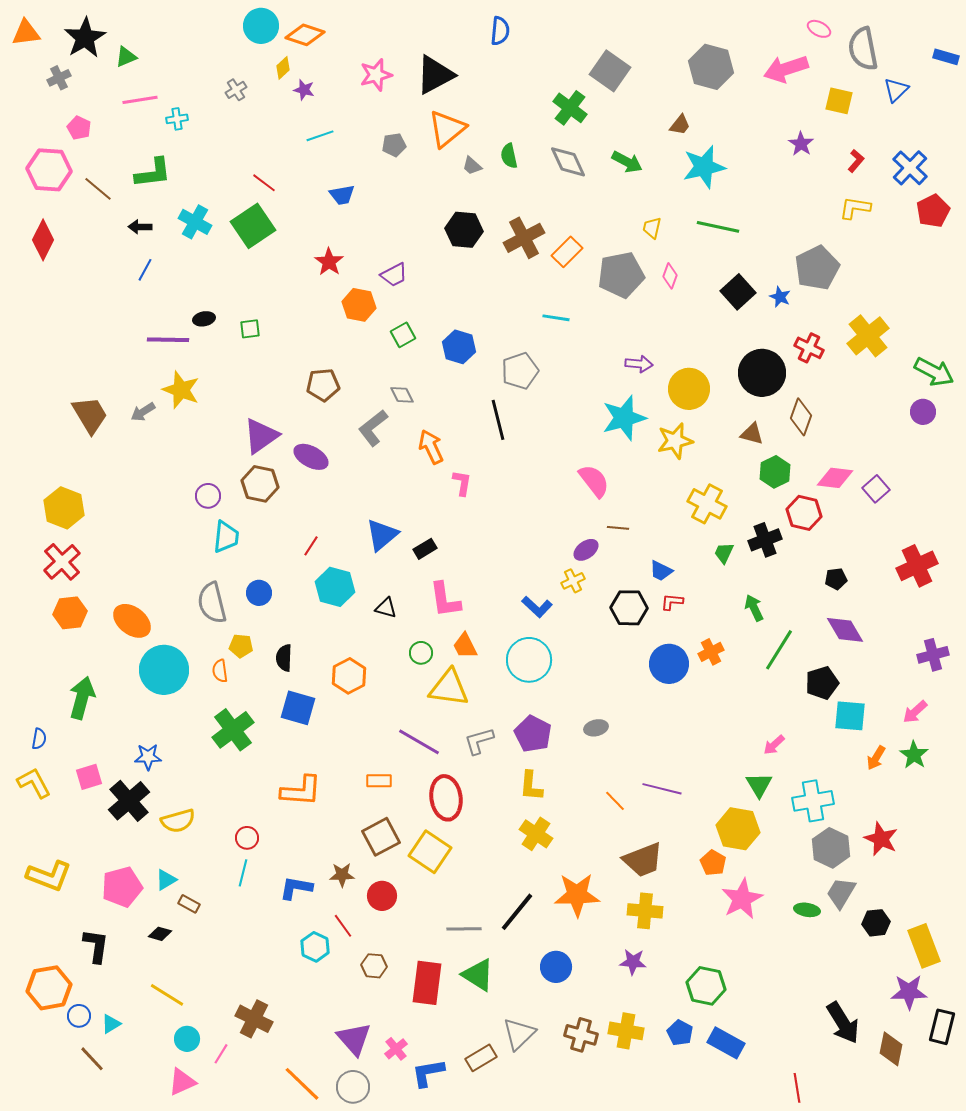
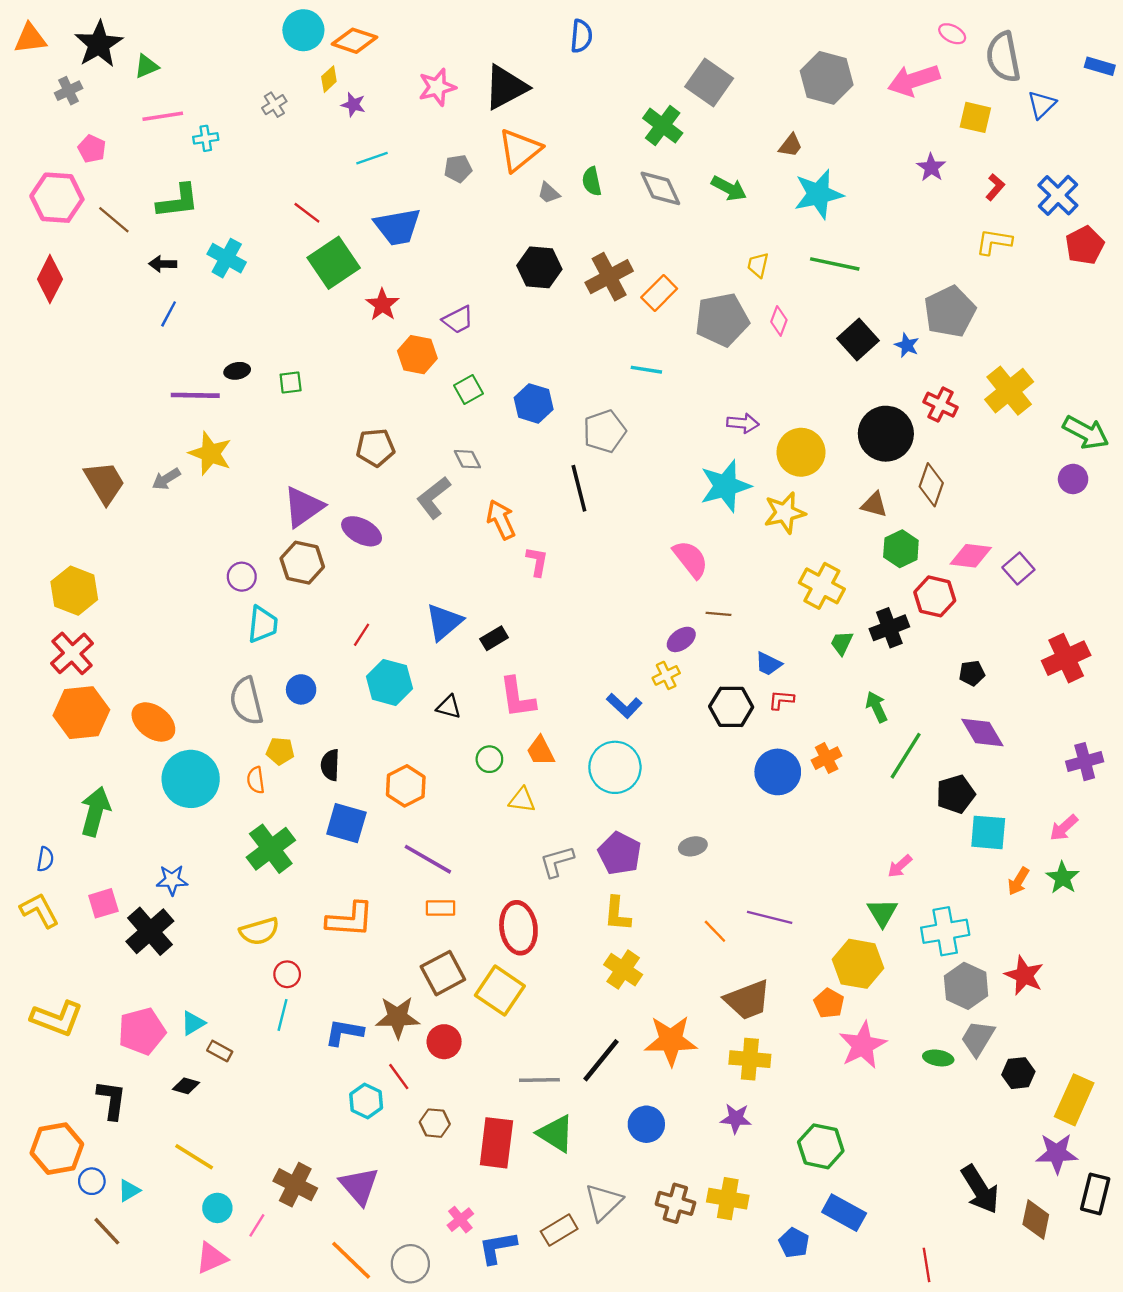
blue trapezoid: (342, 195) -> (398, 227), size x1.6
green square: (253, 226) -> (334, 263), moved
orange hexagon: (70, 613) -> (81, 713), size x1.4
yellow triangle: (449, 688) -> (522, 800), size x0.6
purple line: (419, 742) -> (428, 859), moved
yellow semicircle: (178, 821) -> (259, 931), moved
brown star: (342, 875) -> (398, 1017), size x1.5
yellow rectangle: (924, 946) -> (1074, 1100), turned 45
blue pentagon: (680, 1033) -> (794, 1243), moved
purple triangle: (354, 1039) -> (359, 1186), moved

